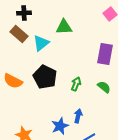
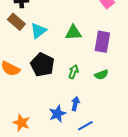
green triangle: (64, 27) -> (73, 33), moved
green semicircle: (104, 87) -> (101, 75), turned 120

